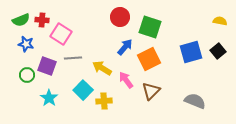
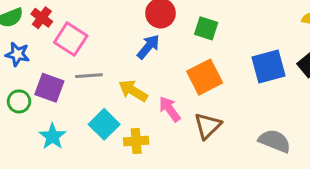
red cross: (42, 20) -> (42, 18), turned 32
green square: (150, 27) -> (206, 28), size x0.7
blue arrow: (125, 47) -> (148, 47), moved

